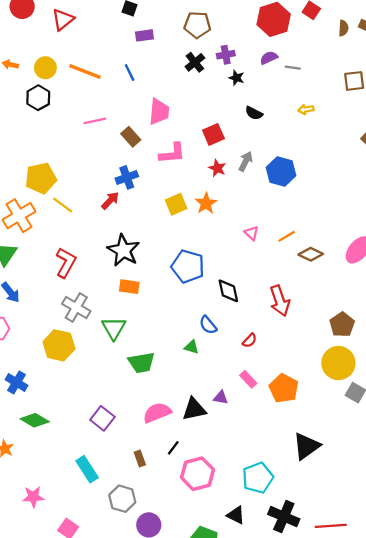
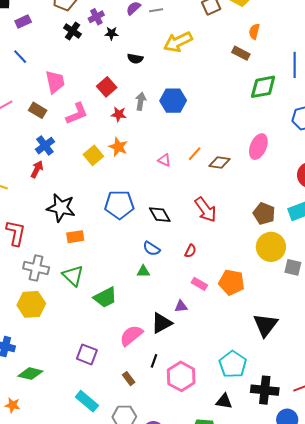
yellow arrow: (306, 109) -> (178, 42), size x2.0

